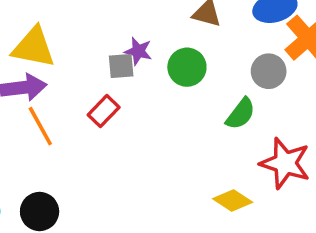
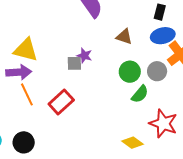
green circle: (187, 67) -> (130, 72), moved
red rectangle: (104, 111) -> (61, 102), moved, size x1.4

